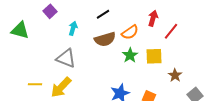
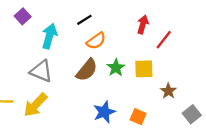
cyan arrow: (73, 28) -> (49, 36), size x1.5
orange semicircle: (130, 32) -> (96, 41), moved
brown semicircle: (105, 39) -> (87, 70), moved, turned -35

